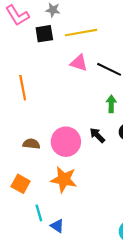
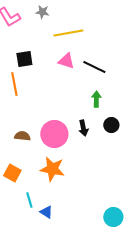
black square: (44, 34) -> (24, 59), moved
black arrow: (97, 135) -> (83, 128), turned -147

